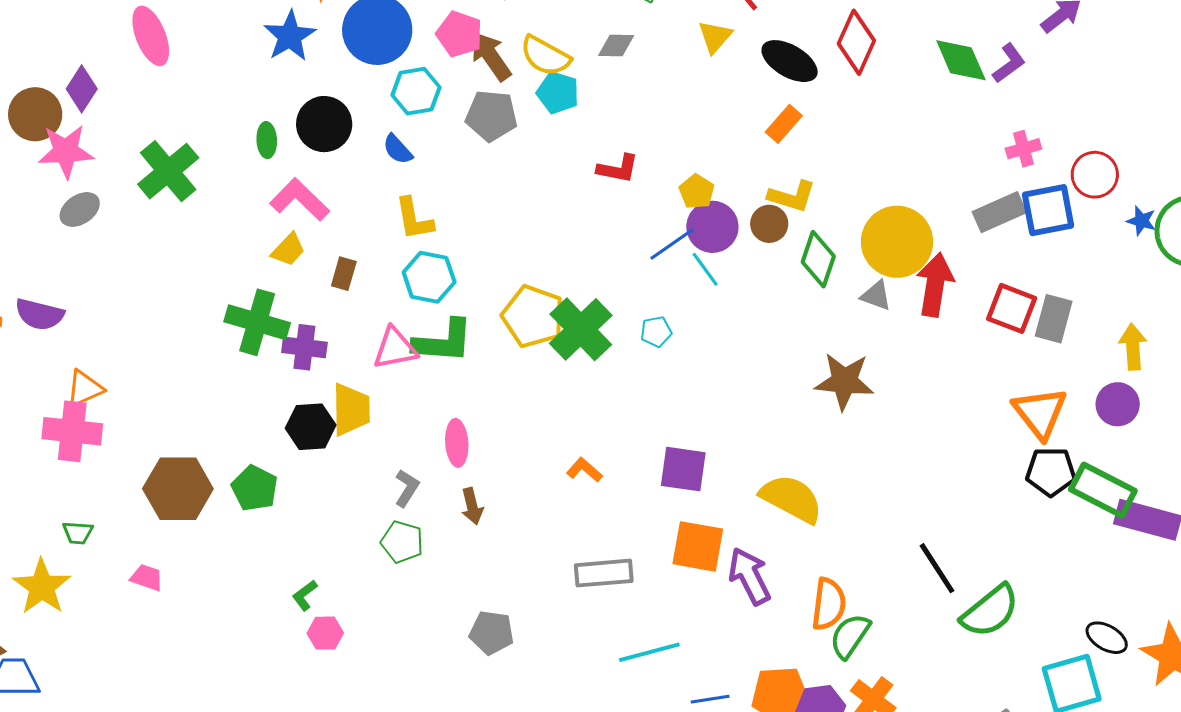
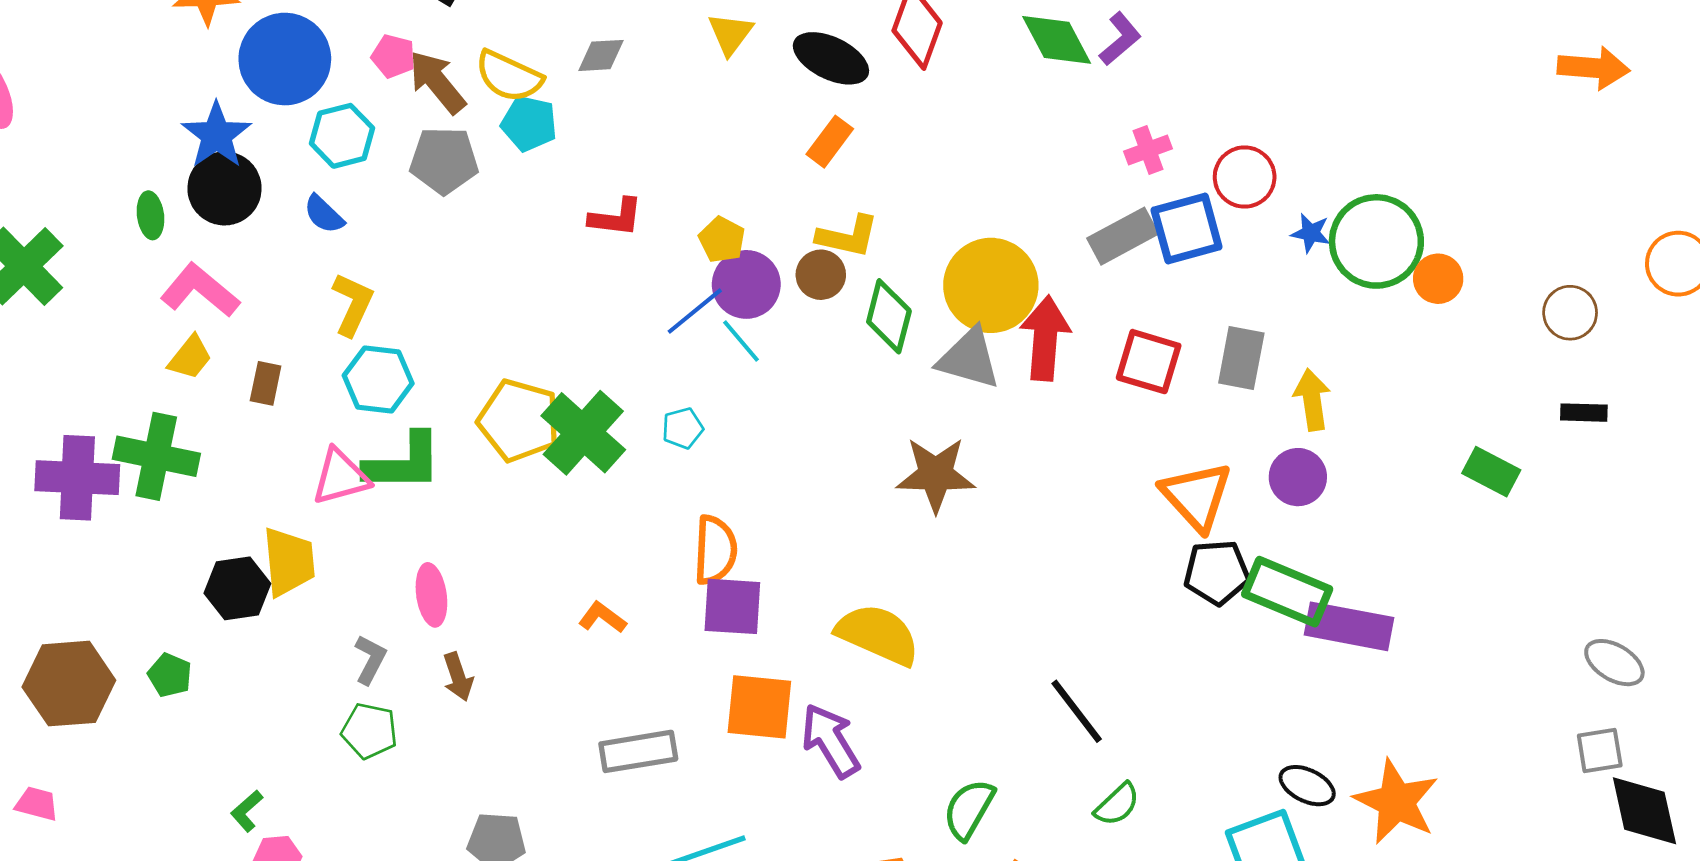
pink pentagon: (459, 34) -> (393, 56), size x0.7
blue star: (290, 36) -> (216, 135), moved
yellow L-shape: (414, 219) -> (353, 304), turned -141
gray triangle: (876, 296) -> (969, 358), size x1.6
gray rectangle: (1054, 319) -> (1241, 358), moved
purple cross: (304, 347) -> (77, 478), moved, size x1.4
green pentagon: (255, 488) -> (170, 675), size x0.7
orange semicircle: (829, 604) -> (715, 550), moved
green semicircle: (990, 611) -> (1117, 804), moved, size x0.6

